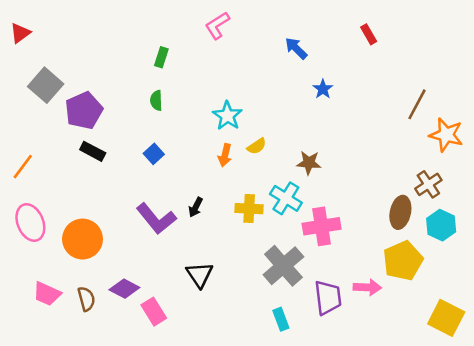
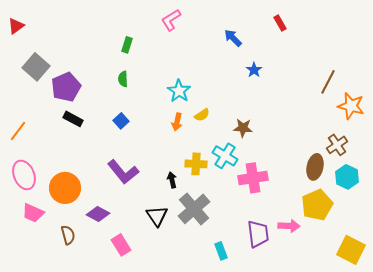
red rectangle: (369, 34) -> (280, 23), moved
black arrow: (196, 207) -> (172, 180), moved, turned 140
gray cross: (283, 266) -> (194, 209), moved
purple diamond: (124, 289) -> (98, 214), moved
pink trapezoid: (47, 294) -> (33, 213), moved

